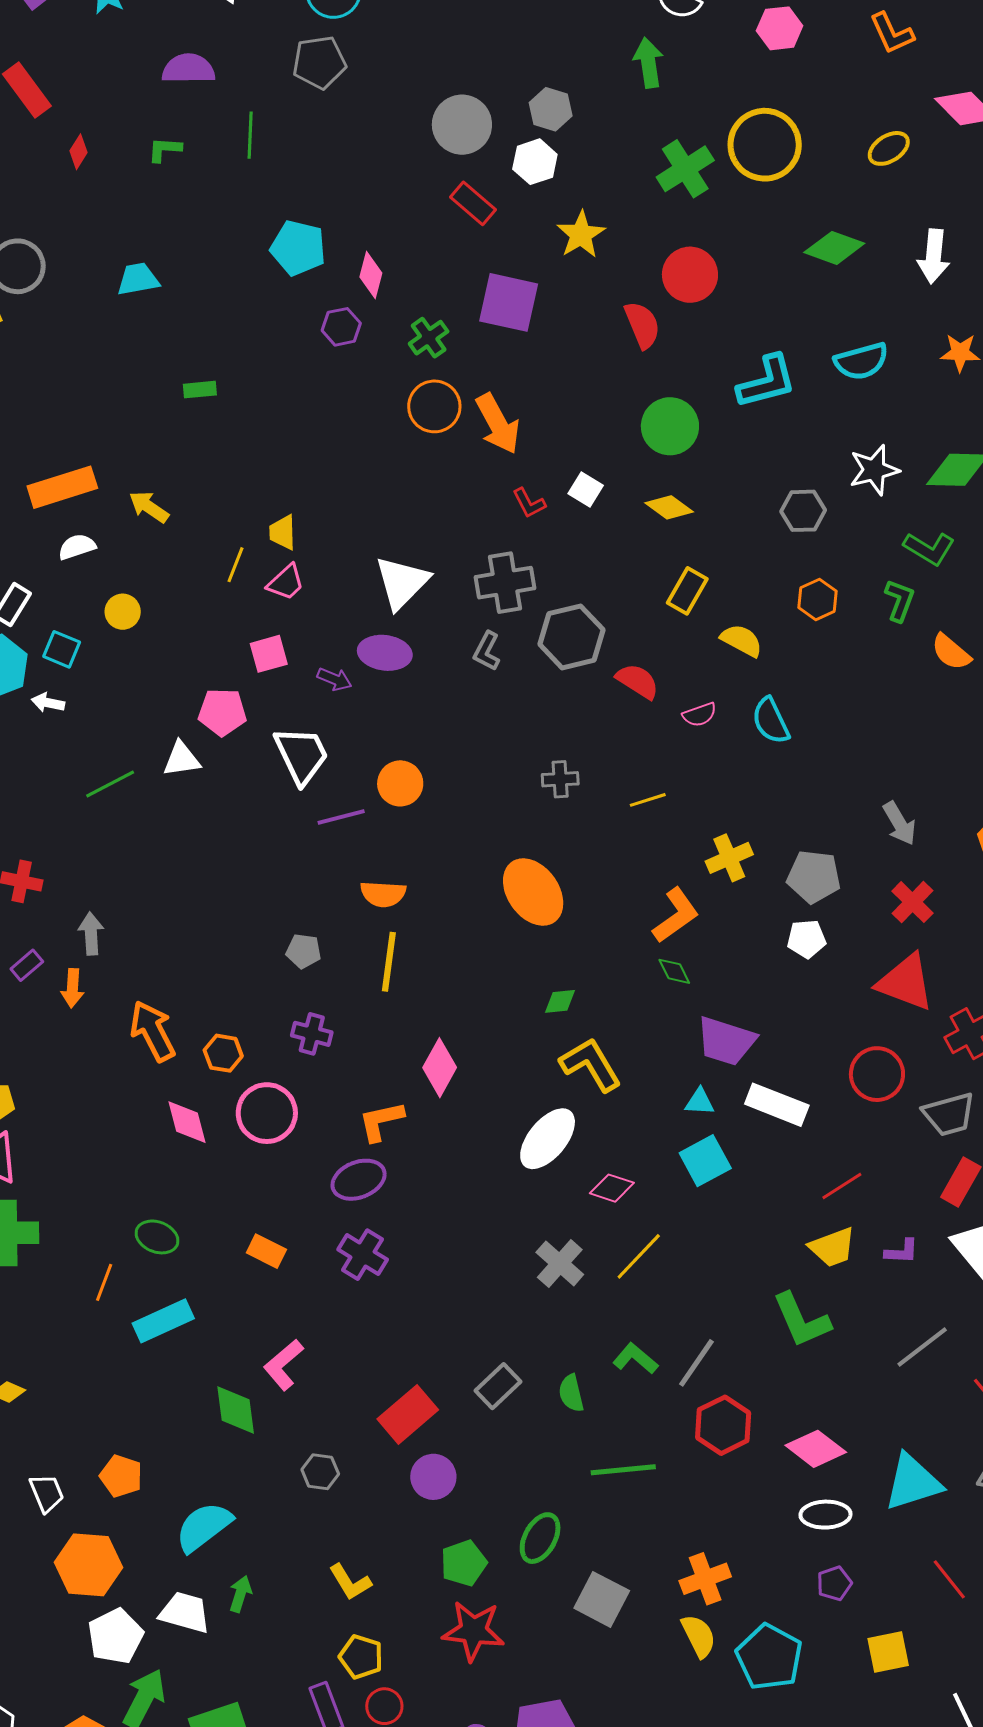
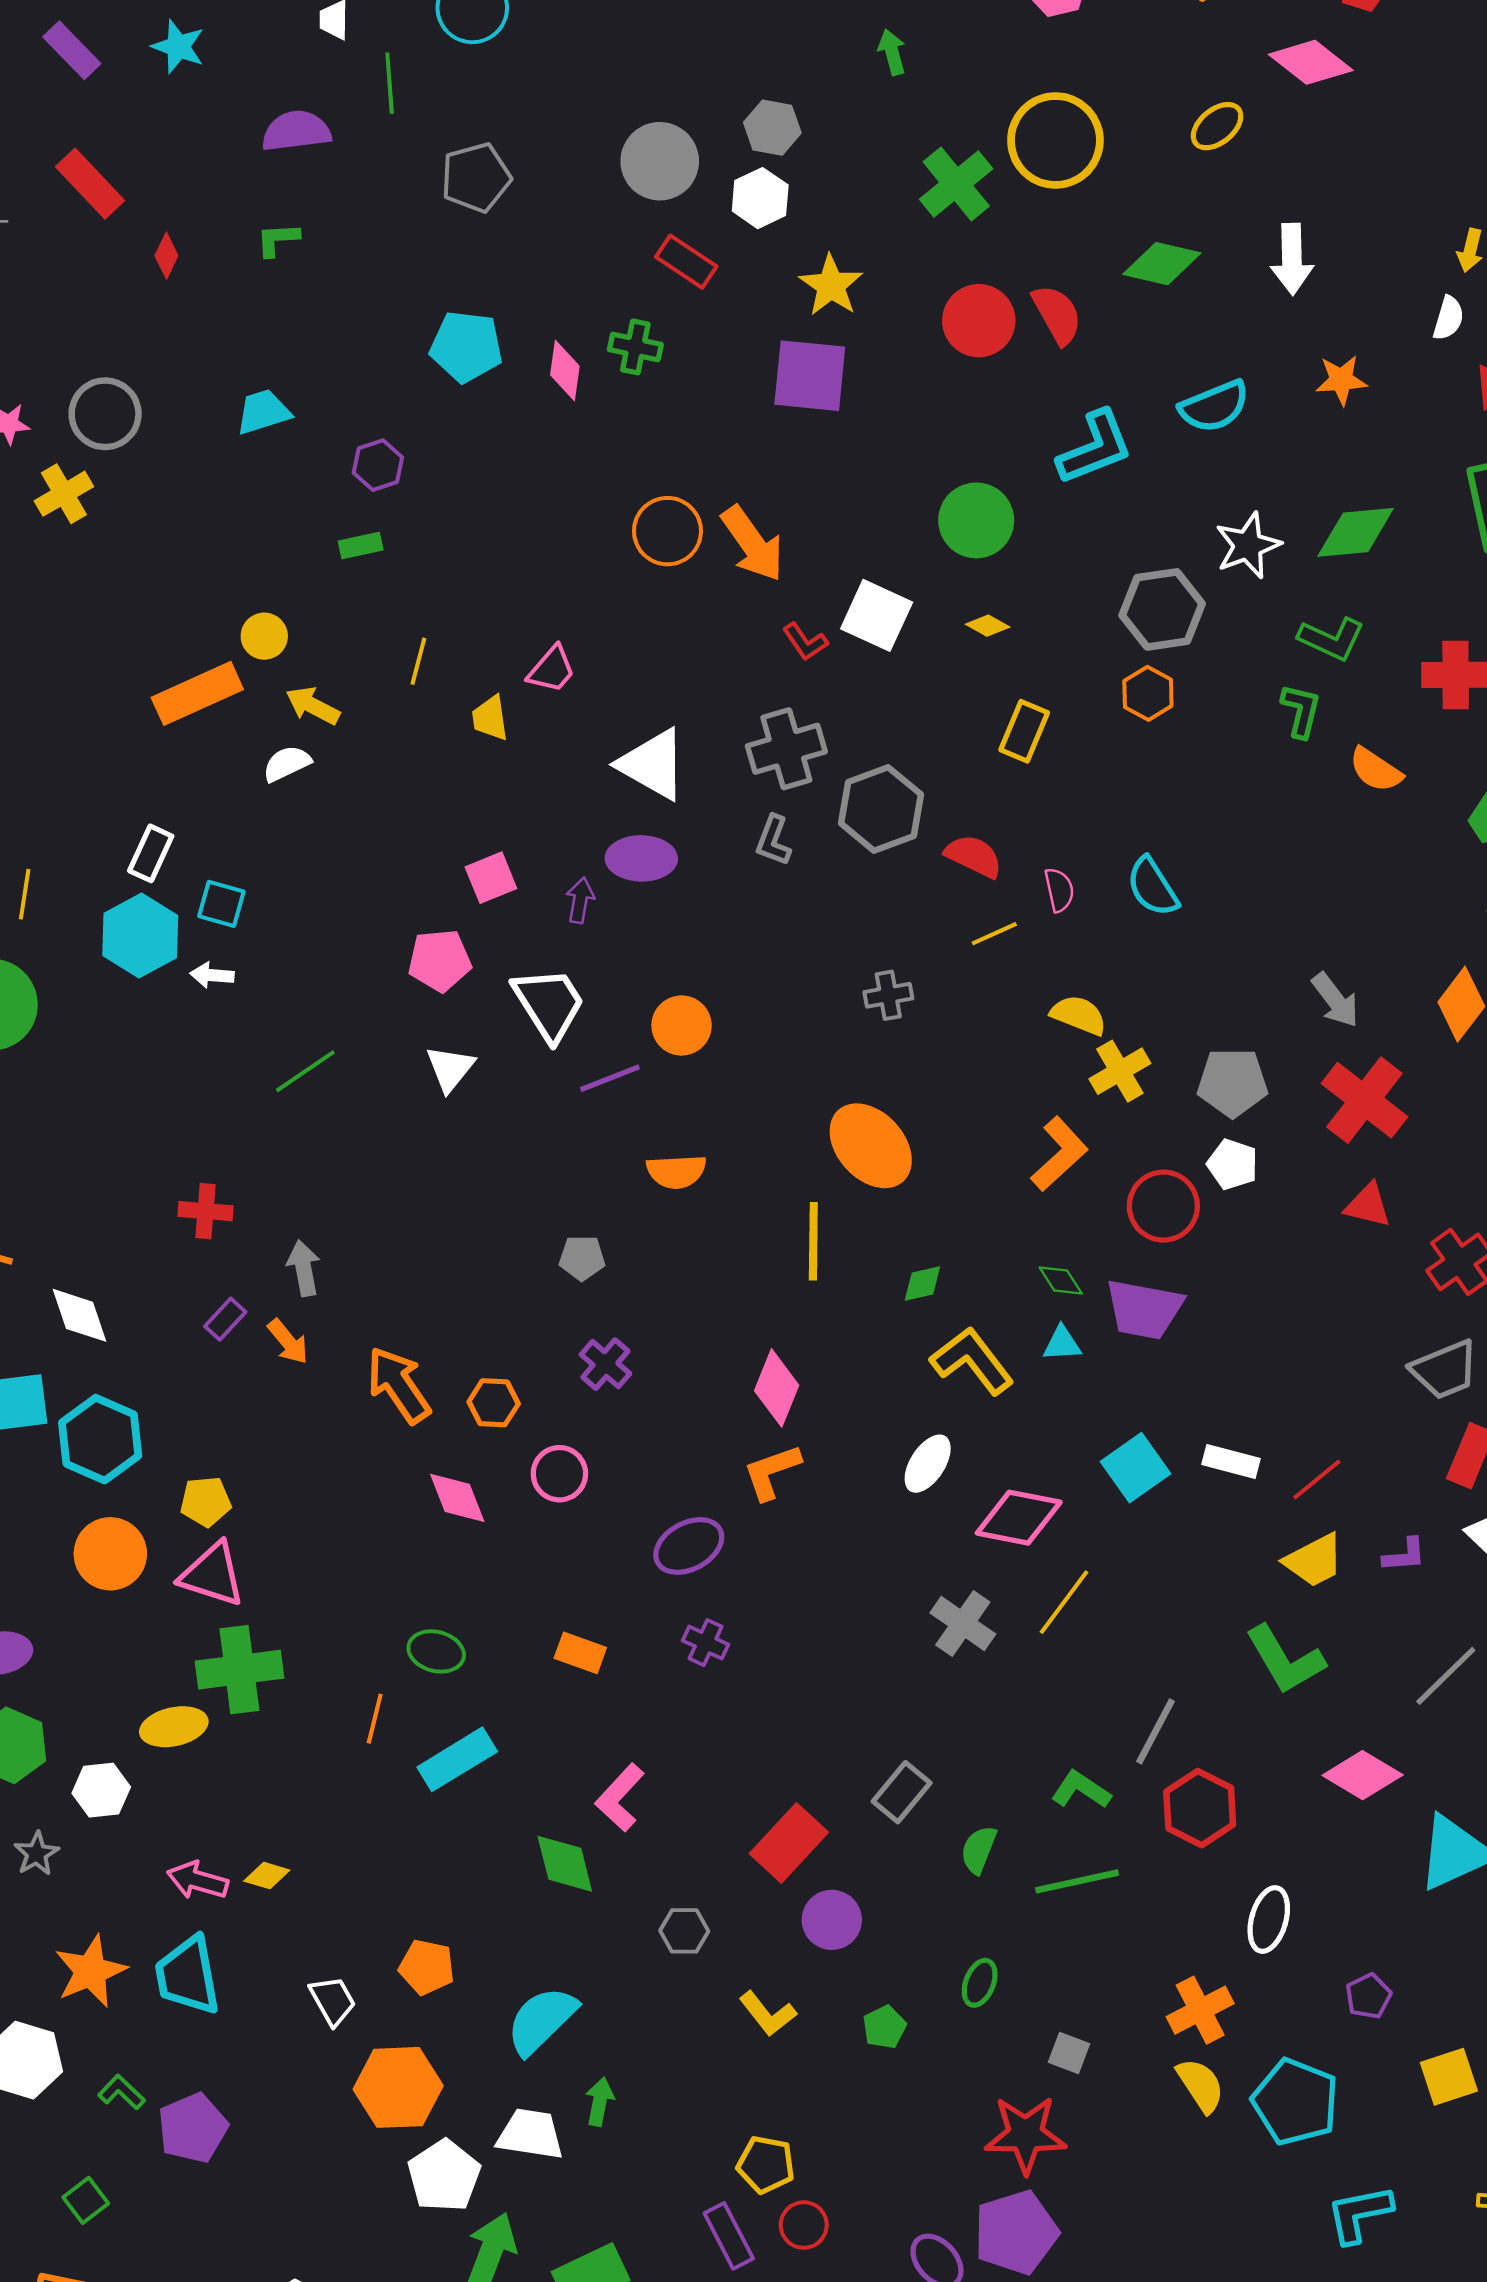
gray pentagon: (319, 62) -> (476, 177), moved
green arrow: (648, 63) -> (892, 52), size x0.7
green line: (250, 135) -> (390, 83), moved
purple square: (509, 302) -> (810, 376), moved
red semicircle: (642, 325) -> (1057, 315), moved
purple hexagon: (341, 327) -> (378, 465), moved
green cross: (429, 338) -> (635, 347), moved, turned -36
white square: (586, 489) -> (877, 615), size x1.6
yellow diamond: (669, 507) -> (988, 626), size x0.7
gray hexagon: (803, 511) -> (1162, 609), size x1.4
white semicircle: (77, 547) -> (287, 764), moved
yellow line: (235, 565) -> (418, 661), moved
pink trapezoid: (286, 582) -> (552, 669), moved
white triangle: (402, 582) -> (653, 764), turned -38
orange hexagon: (818, 599) -> (1148, 693), moved
yellow circle: (123, 612) -> (264, 636), moved
yellow semicircle: (742, 640) -> (1079, 1015), moved
purple arrow: (334, 679) -> (580, 900), turned -96
pink semicircle: (700, 715) -> (1059, 890), turned -76
white triangle: (182, 759) -> (450, 1068), moved, turned -36
yellow line: (648, 800) -> (994, 934), moved
red cross: (912, 902) -> (1364, 1100), size x1.5
white pentagon: (806, 939) -> (1233, 1164), turned 30
yellow line: (389, 962) -> (813, 1241), moved
green diamond: (674, 971) -> (1061, 1280), moved
red triangle: (906, 982) -> (1368, 1205), size x0.6
orange arrow: (72, 988) -> (288, 1342), turned -36
purple cross: (312, 1034) -> (605, 1364), turned 33
red circle: (877, 1074) -> (1163, 1206), moved
cyan triangle: (700, 1102) -> (1062, 1344), moved
white rectangle: (777, 1105) -> (1231, 1462), moved, size x0.7
pink circle: (267, 1113) -> (559, 1474), size x0.7
orange L-shape: (381, 1121) -> (772, 1472), moved
white ellipse: (548, 1139) -> (928, 1464), size x0.7
pink diamond: (612, 1188) -> (1019, 1518), size x1.5
purple cross: (363, 1255) -> (706, 1643), size x0.7
green L-shape: (635, 1358) -> (1081, 1790), moved
green semicircle: (571, 1393) -> (979, 1850), moved, turned 42
pink diamond: (816, 1449) -> (1363, 1775), moved
white ellipse: (825, 1515) -> (1269, 1920), moved, turned -66
green ellipse: (540, 1538) -> (980, 1983), size x0.7
green pentagon: (464, 1563) -> (884, 2027), size x0.7
yellow L-shape: (350, 1582) -> (768, 2014), moved
gray square: (602, 1599) -> (1069, 2053), size x0.6
red star: (473, 1631) -> (1026, 2135), moved

